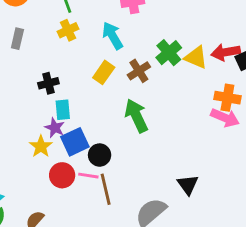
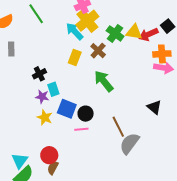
yellow cross: (68, 30) -> (87, 21), moved, size x1.6
red arrow: (226, 52) -> (148, 34), moved
purple star: (55, 128) -> (42, 97), moved
blue square: (75, 142) -> (67, 109), turned -30
red circle: (62, 175) -> (49, 155), moved
black triangle: (188, 185) -> (154, 107), moved
brown line: (106, 189) -> (118, 127), moved

